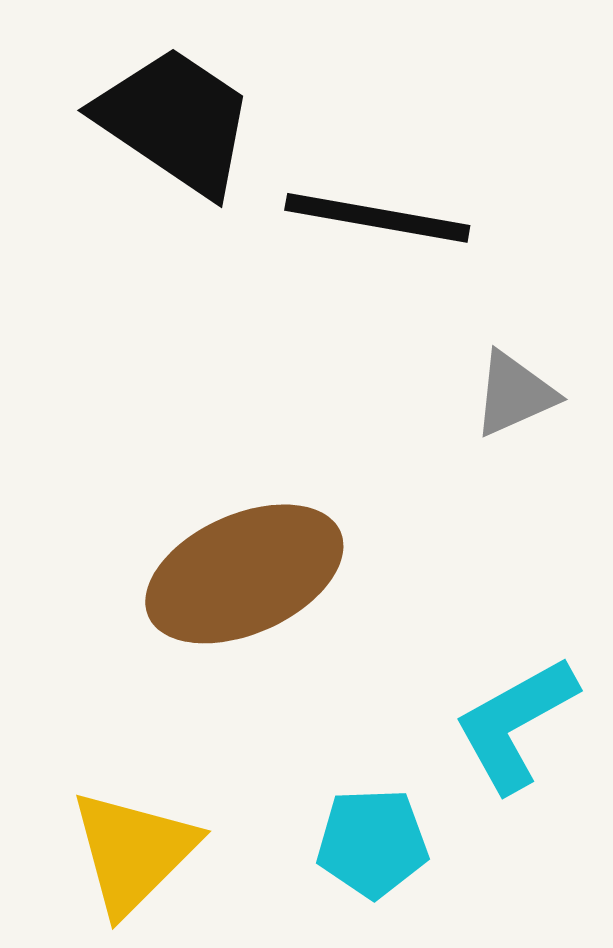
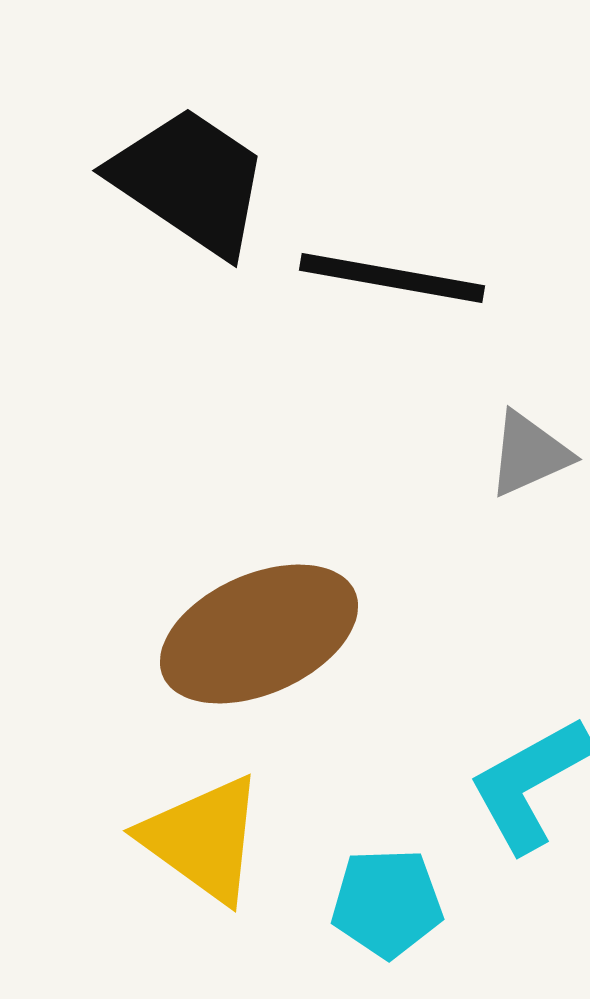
yellow triangle: (133, 852) -> (203, 839), moved, turned -39

